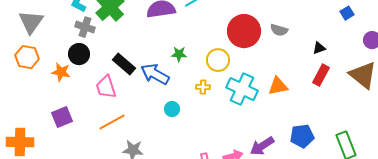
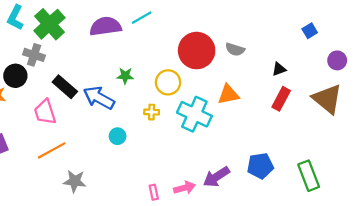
gray cross: (85, 27) -> (34, 55), moved
orange triangle: (278, 86) -> (228, 94), moved

